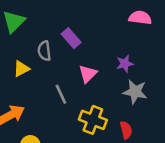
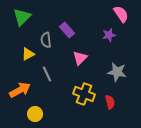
pink semicircle: (140, 18) -> (121, 14), turned 48
purple star: (125, 64) -> (109, 35), moved
gray line: (61, 94) -> (47, 74), moved

